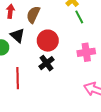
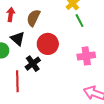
black cross: (46, 63) -> (33, 64), moved

